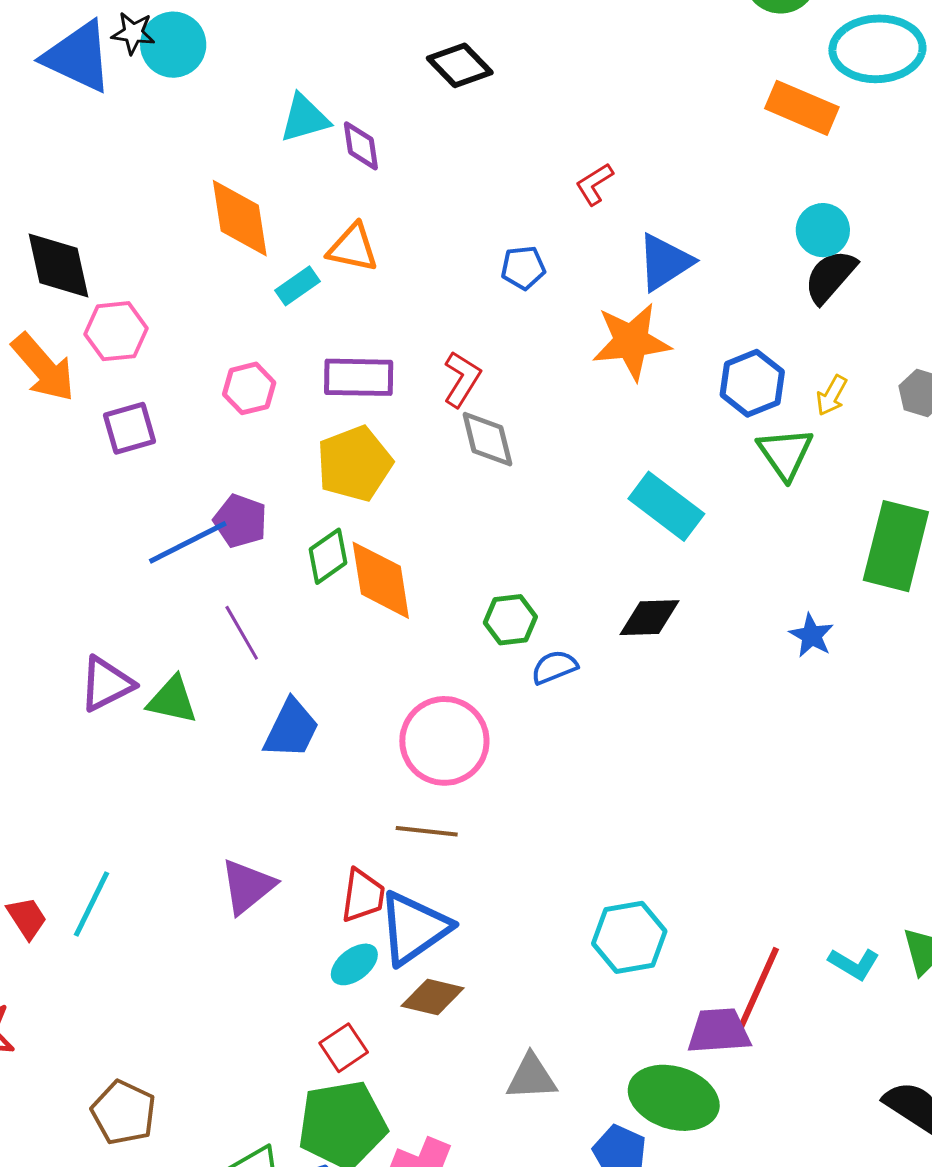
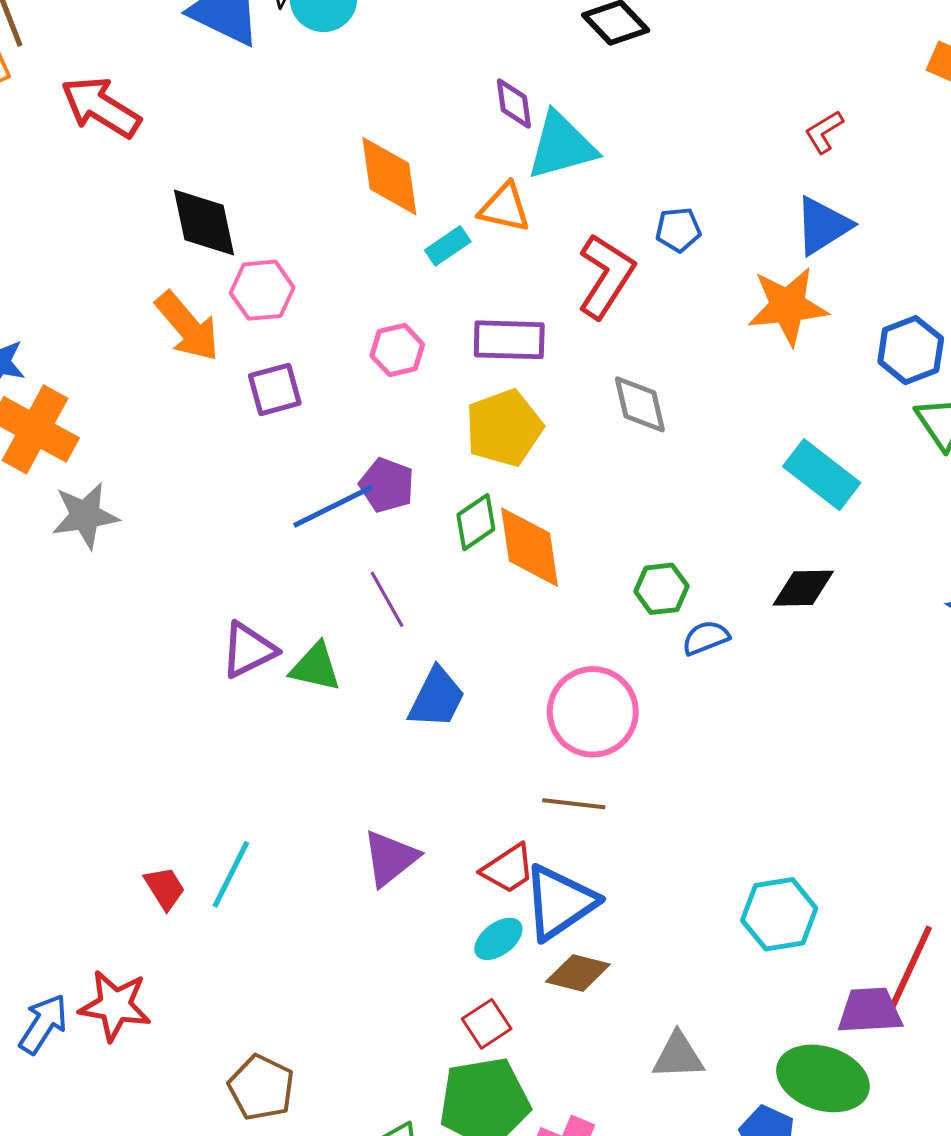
cyan triangle: (305, 118) -> (561, 146), moved, size x1.4
red L-shape: (594, 184) -> (824, 132), moved
red L-shape: (462, 379) -> (606, 276), moved, size x1.5
red trapezoid: (363, 896) -> (508, 869), turned 48

